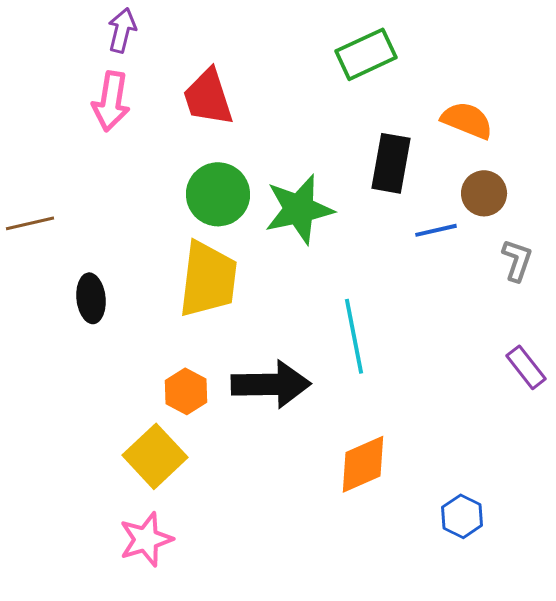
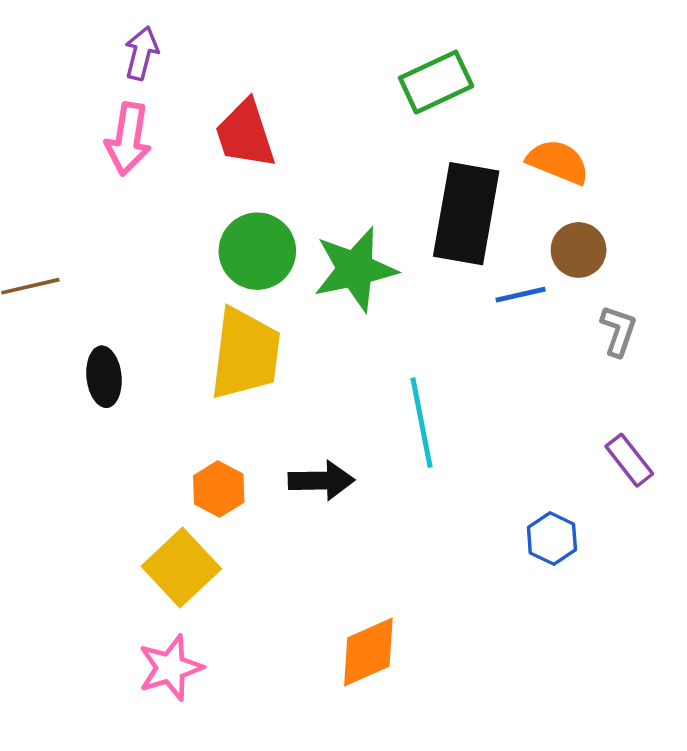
black rectangle: (391, 163) -> (466, 214), size x1.4
black arrow: (271, 384) -> (321, 481), size x0.7
orange diamond: (363, 464) -> (368, 652), moved
blue hexagon: (462, 516) -> (552, 538), moved

